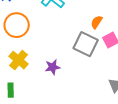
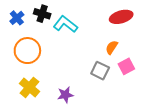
gray square: (86, 44) -> (100, 71), size x0.7

